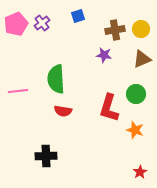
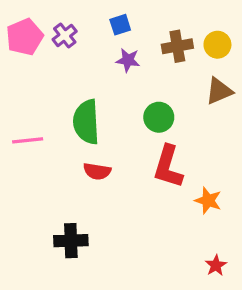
purple star: (104, 55) -> (128, 60), moved
green circle: (136, 94) -> (159, 117), moved

